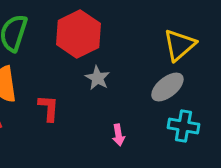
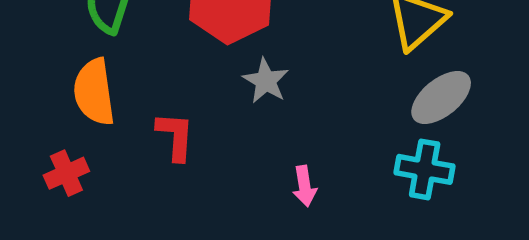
gray ellipse: (167, 87) -> (441, 98), moved

